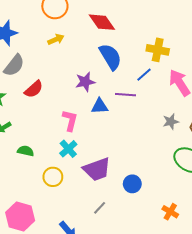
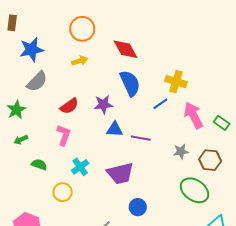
red semicircle: (34, 89) -> (69, 106), moved
purple line: (126, 95) -> (141, 138), moved
pink L-shape: (70, 120) -> (64, 135), moved
purple trapezoid: (97, 169) -> (120, 173), moved

